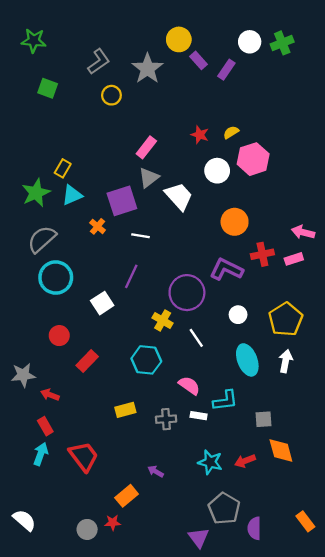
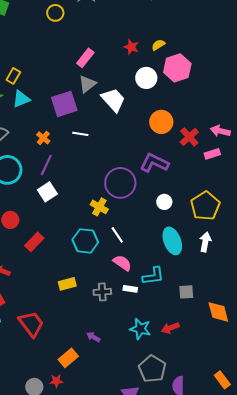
orange cross: (98, 226) -> (43, 138), moved
red cross: (262, 254) -> (189, 137), moved, turned -30
purple line: (131, 276) -> (46, 165), moved
white line: (196, 338) -> (117, 235), moved
orange diamond: (281, 451) -> (218, 312), moved

